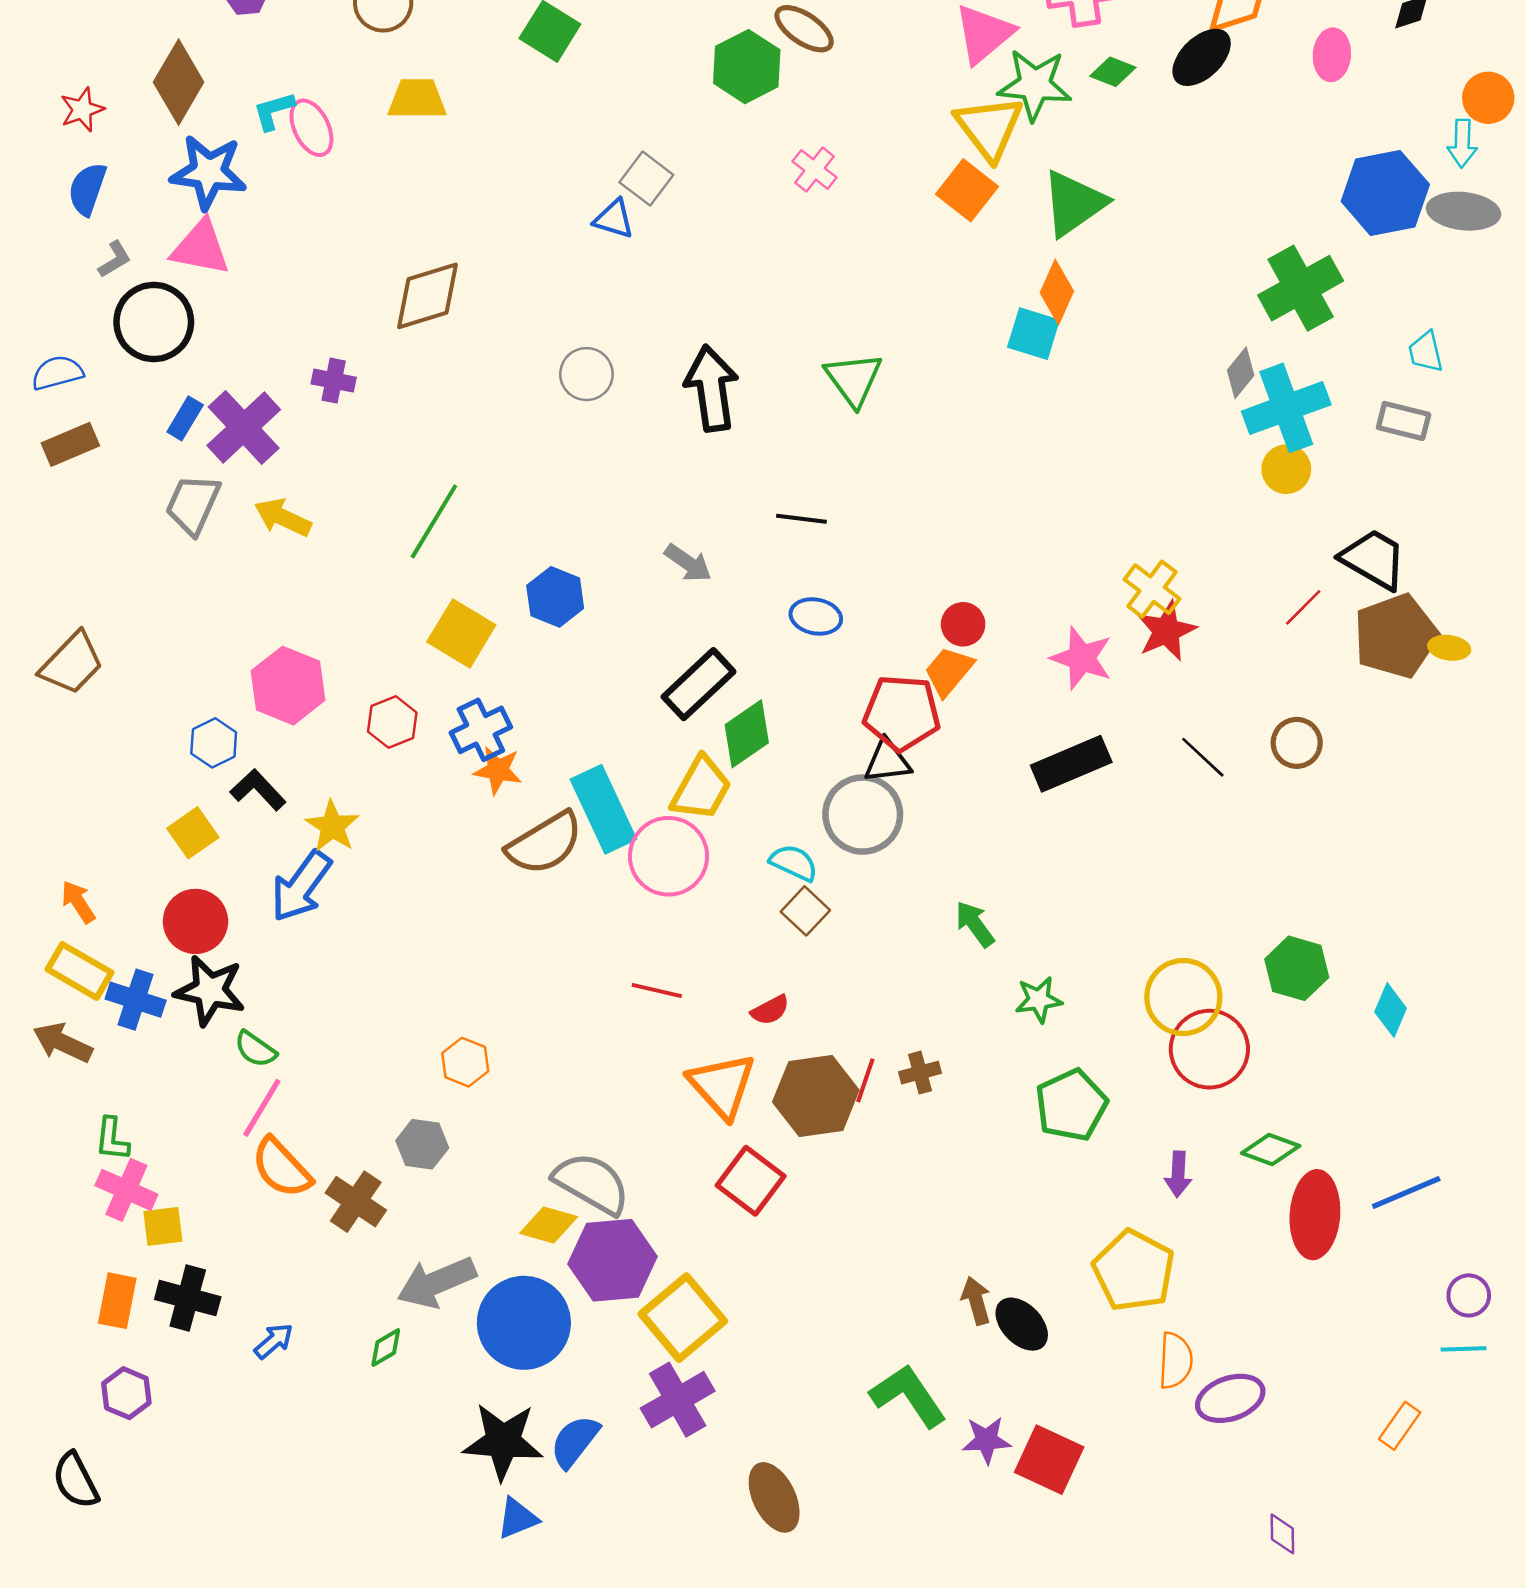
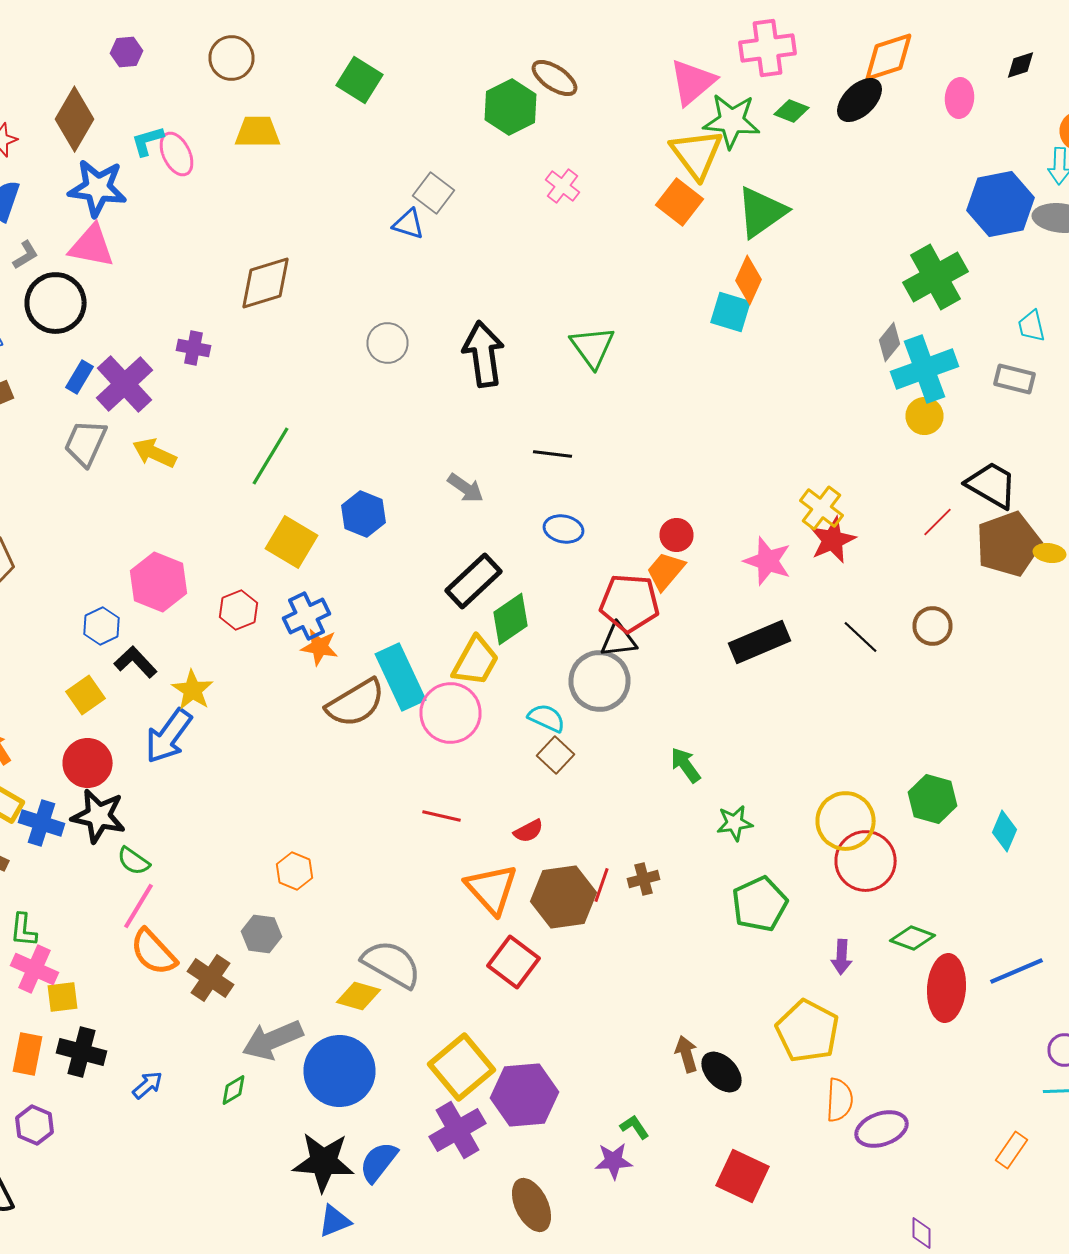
purple hexagon: (613, 1260) -> (524, 1095), moved
green L-shape: (908, 1396) -> (634, 1127), size x0.5
purple star: (987, 1440) -> (614, 1161), moved

